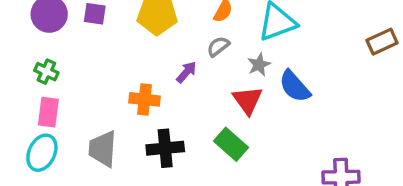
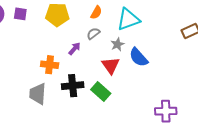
black cross: (165, 148) -> (73, 86), moved
gray trapezoid: (103, 149) -> (38, 94), moved

